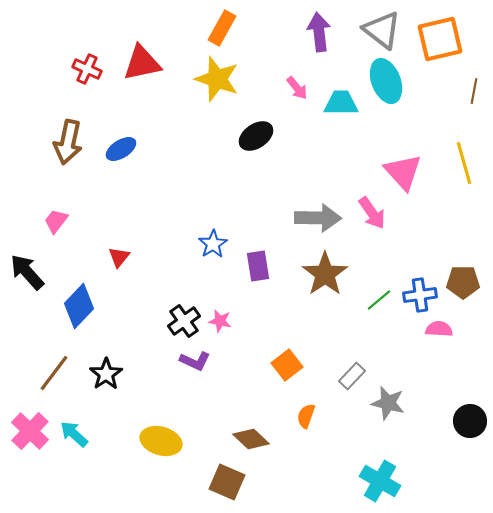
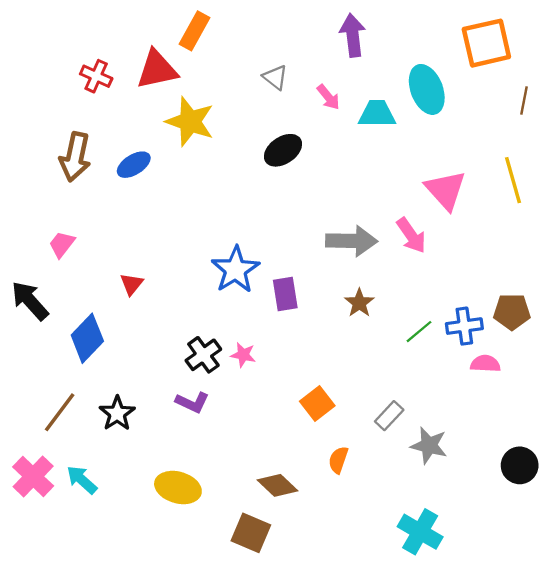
orange rectangle: (222, 28) -> (195, 31), moved
gray triangle: (382, 30) -> (275, 77), moved, size x0.6
yellow star: (217, 79) -> (190, 122), moved
blue star: (213, 244) -> (235, 270), size x1.5
brown star: (325, 274) -> (359, 303), size x0.6
purple L-shape: (195, 361) -> (192, 402), moved

